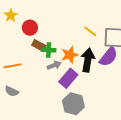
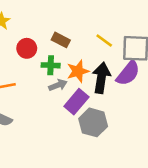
red circle: (30, 28) -> (27, 48), moved
brown rectangle: (39, 45) -> (61, 40), moved
gray hexagon: (73, 104) -> (93, 122), moved

